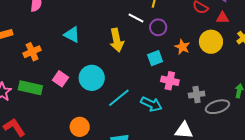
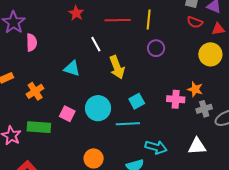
white line: (136, 18) -> (96, 44), moved, turned 42
orange star: (182, 47) -> (195, 89), moved
cyan square: (155, 58) -> (137, 101), moved
cyan line: (119, 98) -> (128, 124), turned 45
cyan arrow: (151, 104) -> (156, 147), moved

